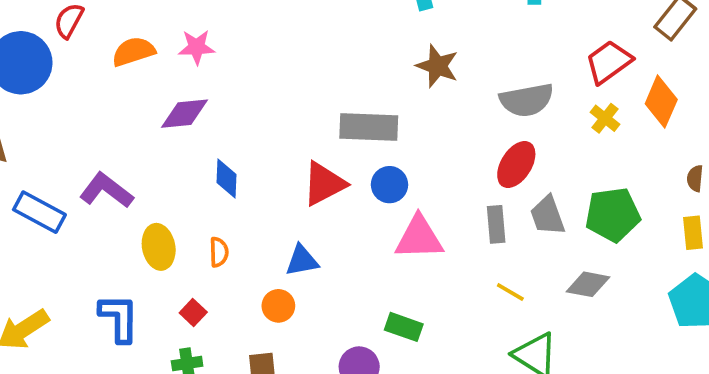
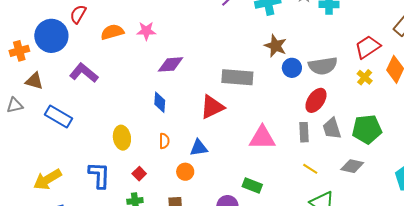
purple diamond: (185, 114) -> (170, 64), moved
blue circle: (389, 185) -> (292, 68), moved
purple L-shape: (106, 190) -> (84, 73), moved
orange semicircle: (219, 252) -> (164, 141), moved

